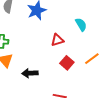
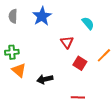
red triangle: (57, 40) -> (67, 42), turned -40

